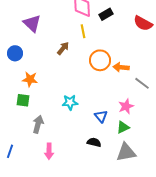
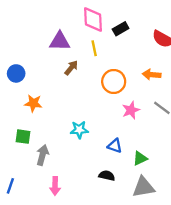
purple triangle: (32, 23) -> (60, 41), moved, turned -42
orange arrow: (121, 67) -> (152, 75), moved
green square: (23, 100) -> (23, 137), moved
pink star: (126, 106) -> (131, 110), moved
blue triangle: (101, 116) -> (115, 146), turned -32

